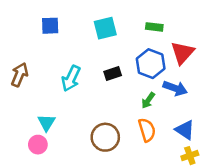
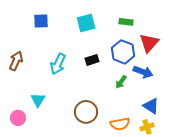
orange semicircle: (147, 130) -> (120, 124), moved, turned 96
pink circle: (38, 145) -> (18, 118), moved
yellow cross: (190, 156) -> (147, 127), moved

